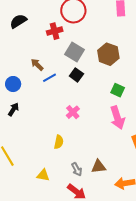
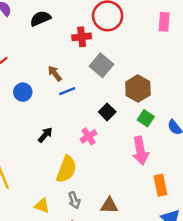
brown hexagon: (108, 54) -> (138, 88), moved
black square: (76, 75) -> (107, 112), moved
black arrow: (13, 109) -> (45, 135), moved
yellow semicircle: (59, 142) -> (66, 169), size x1.6
gray arrow: (77, 169) -> (74, 200), moved

